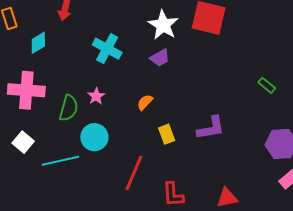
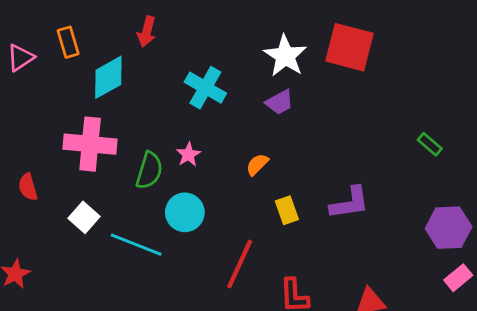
cyan diamond: (38, 43) -> (108, 77), size x1.4
cyan line: (60, 161) -> (136, 245), turned 33

